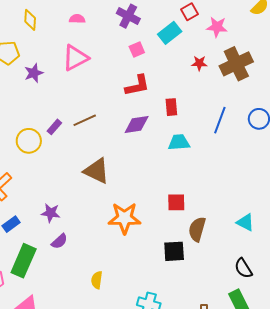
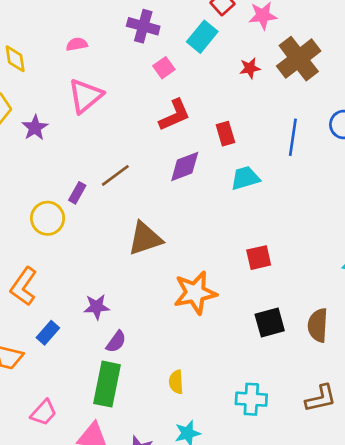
brown triangle: (97, 171) -> (145, 239), turned -32
brown semicircle: (197, 229) -> (318, 325), moved
green rectangle: (24, 261) -> (107, 384), moved

